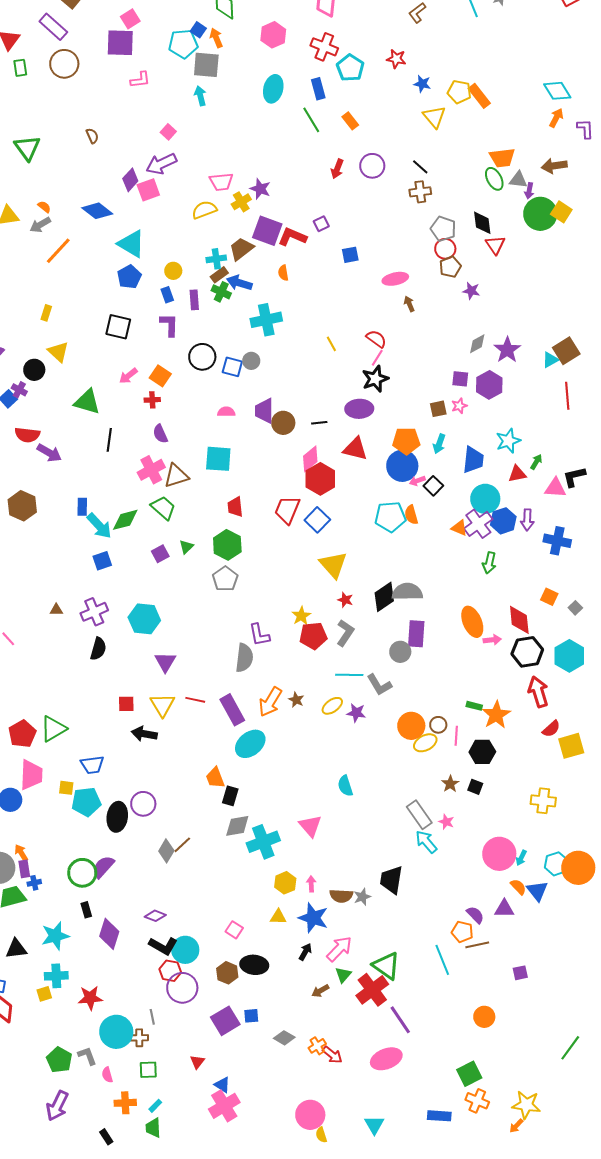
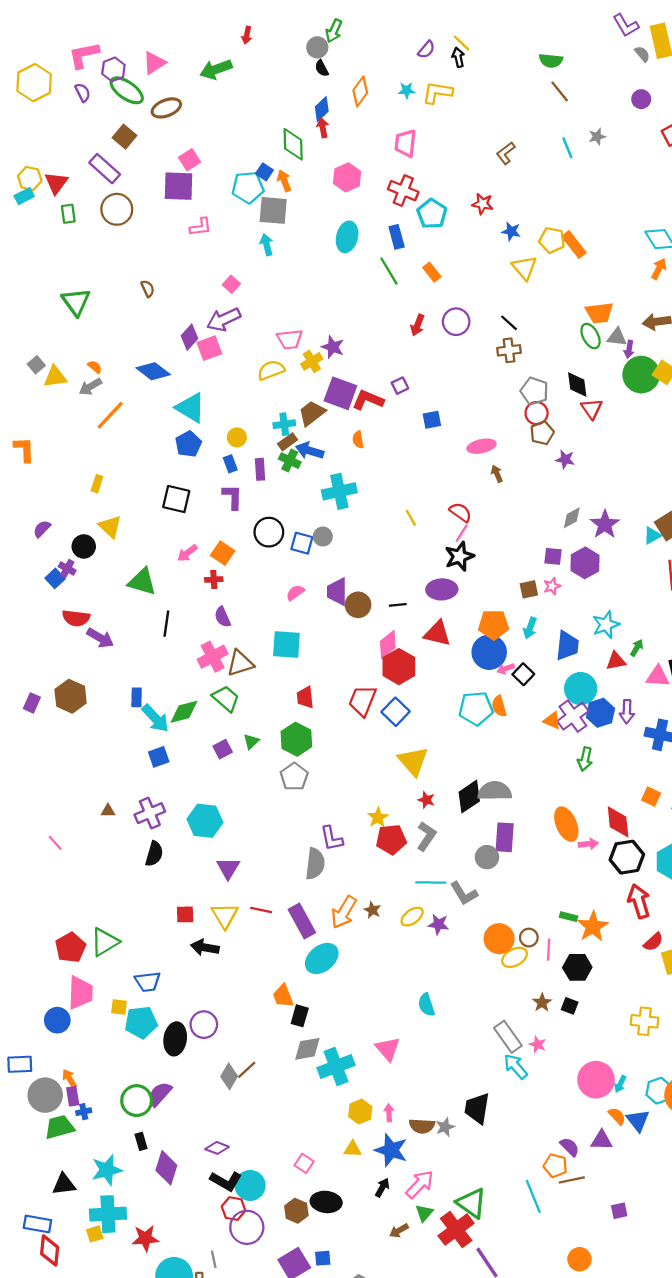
pink semicircle: (226, 412) -> (295, 593), turned -36
cyan cross: (56, 976) -> (108, 1214), size x1.4

